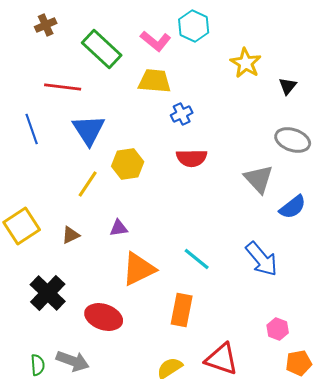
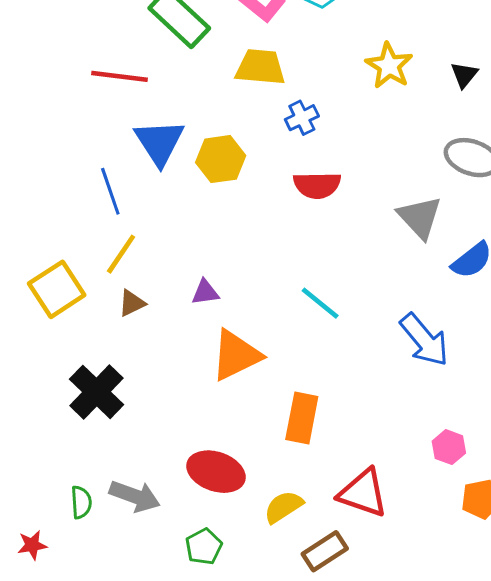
yellow star: (246, 63) -> (389, 66), moved
blue line: (32, 129) -> (110, 191), moved
yellow hexagon: (128, 164) -> (221, 159), moved
yellow line: (88, 184) -> (121, 254), moved
cyan line: (197, 259) -> (320, 303), moved
red ellipse: (104, 317) -> (216, 472), moved

